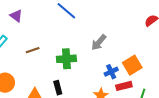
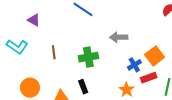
gray arrow: (99, 42) -> (119, 37), turned 54
brown line: (33, 50) -> (54, 52), turned -72

